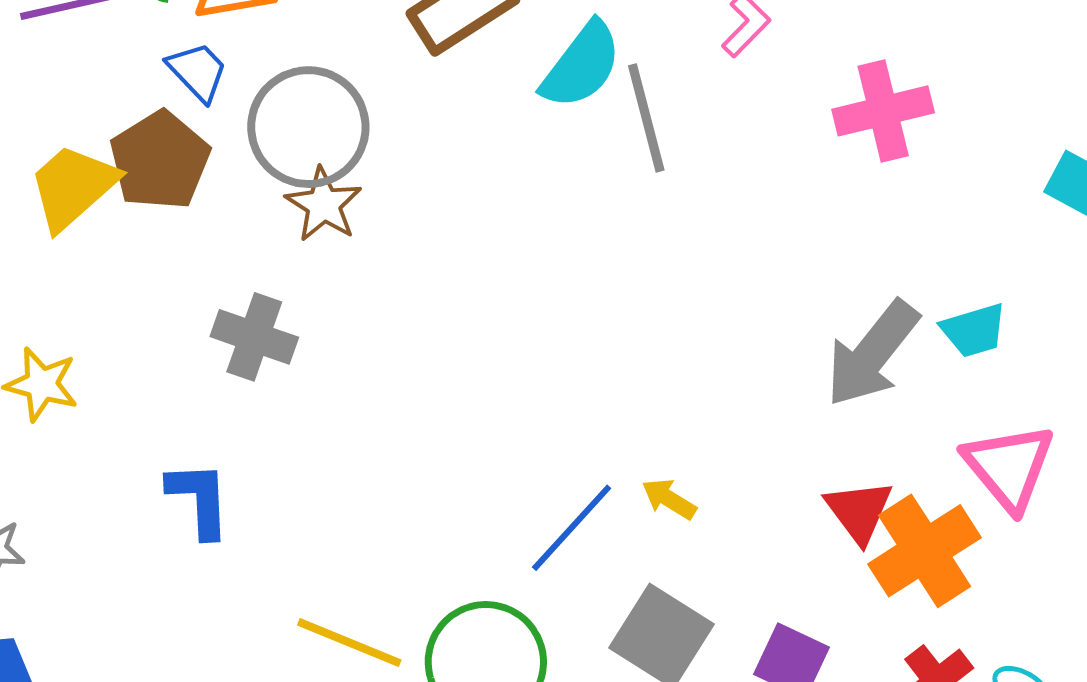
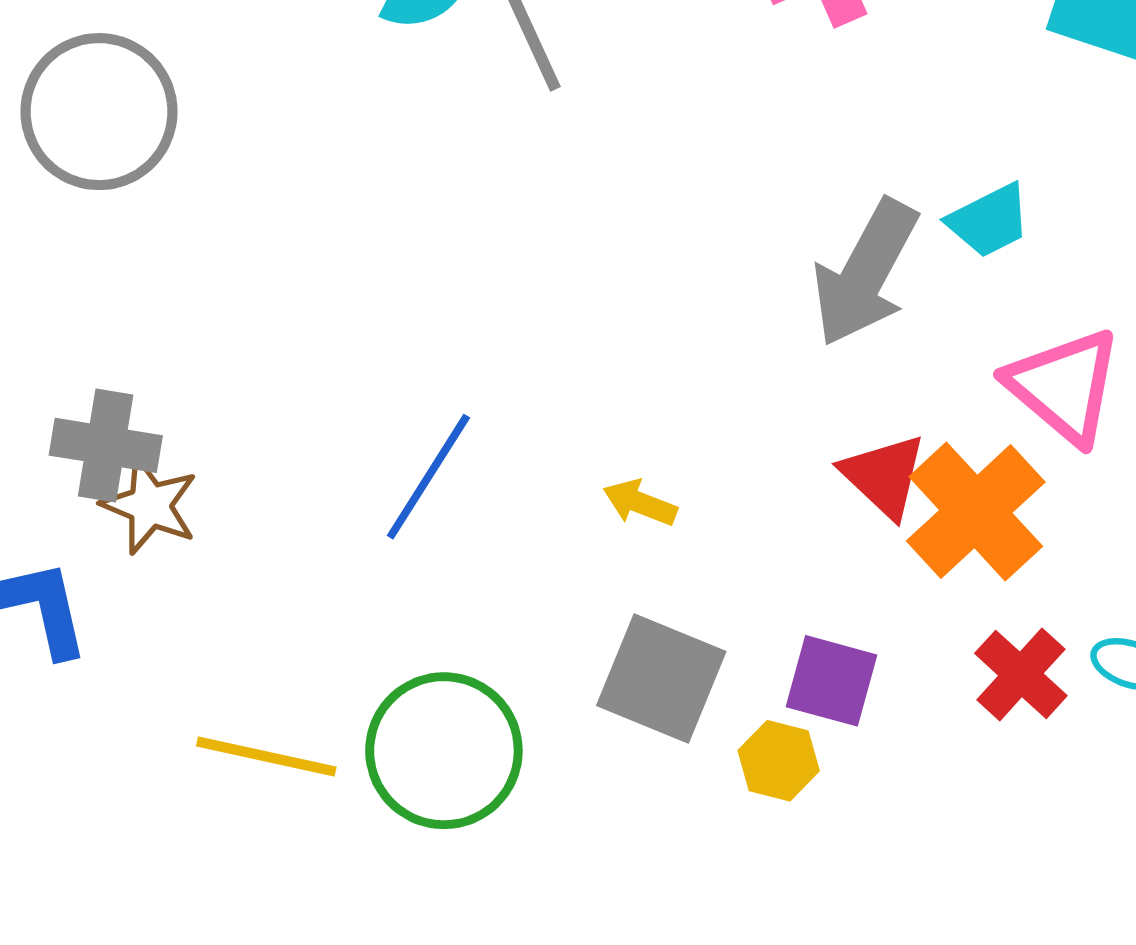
brown star: (324, 205) -> (150, 505), moved
gray cross: (254, 337) -> (106, 445), moved
blue line: (572, 528) -> (428, 477), moved

